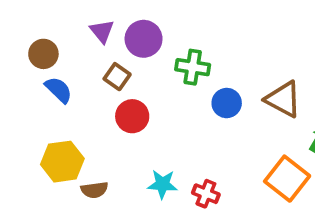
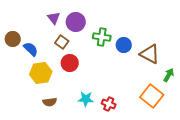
brown circle: (43, 54) -> (13, 39), moved
blue circle: (227, 103) -> (124, 45), moved
yellow hexagon: (62, 162) -> (41, 73), moved

